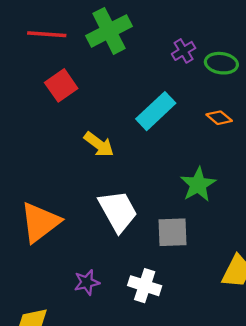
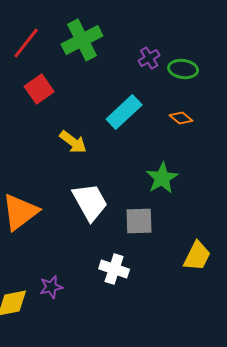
red line: (47, 34) -> (26, 43), turned -56
purple star: (87, 282) -> (51, 287), moved

